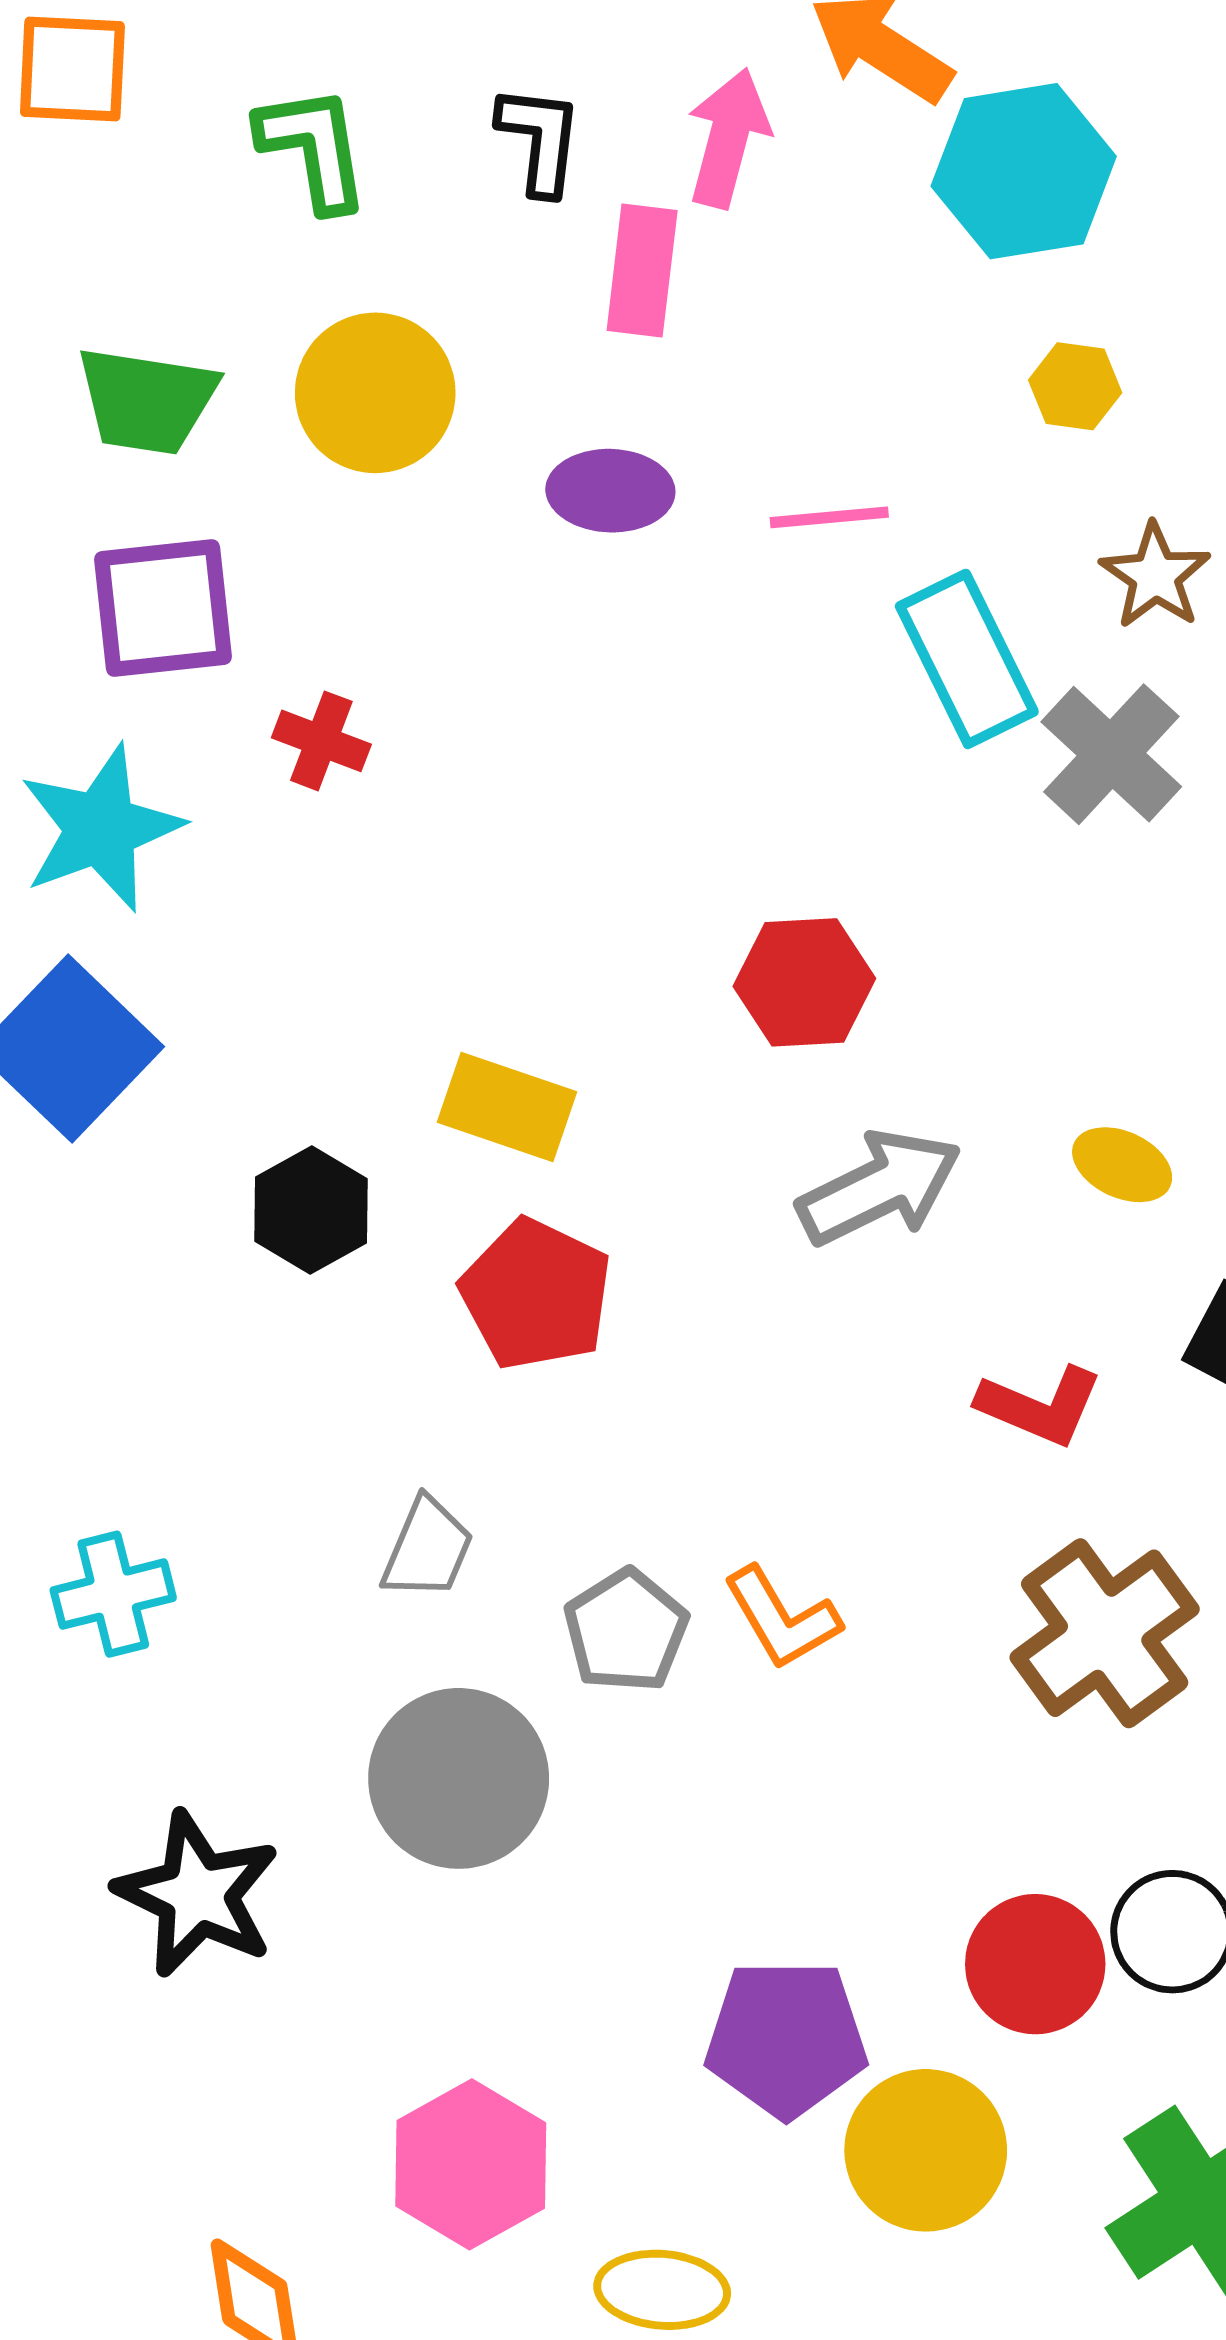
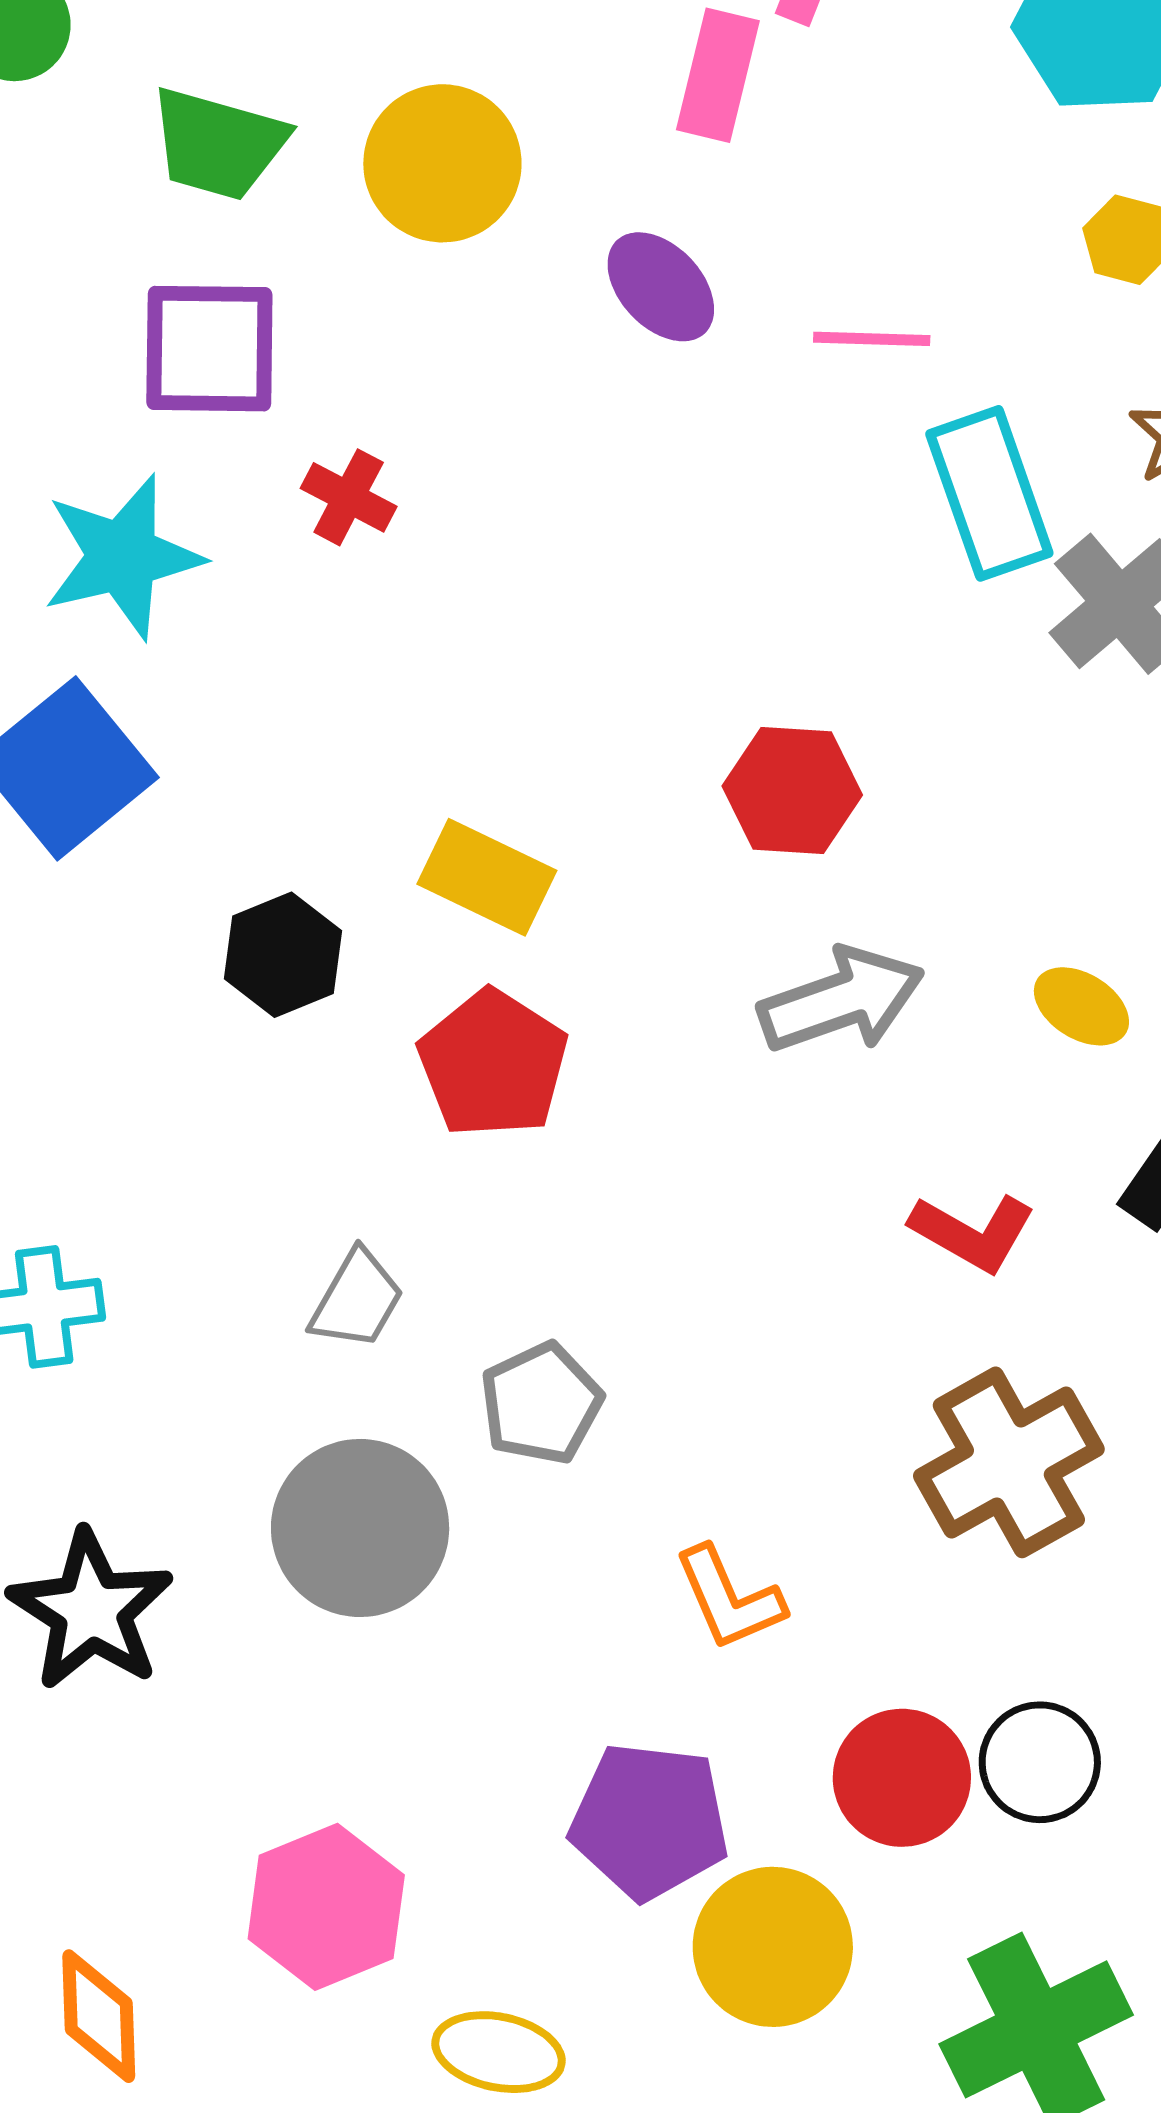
purple ellipse: (610, 491) -> (661, 287), turned 38
orange L-shape: (782, 1618) -> (729, 1598), moved

